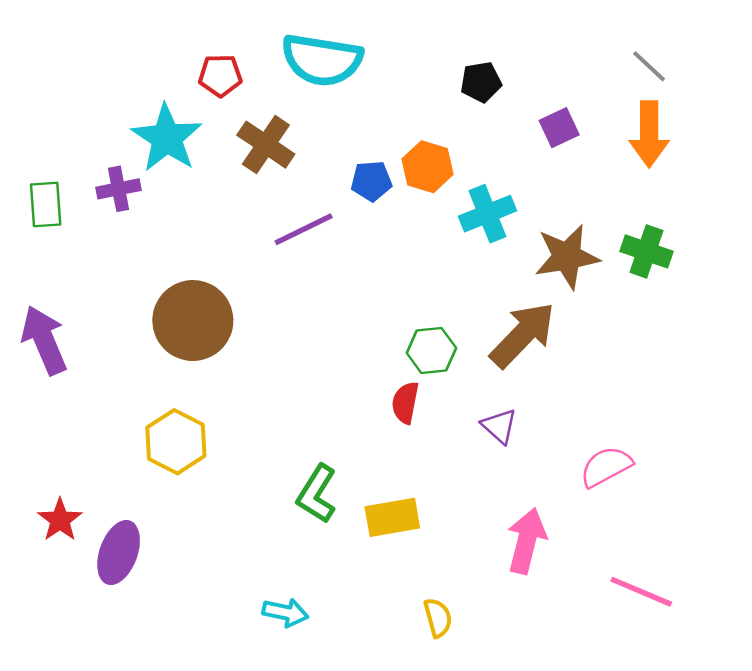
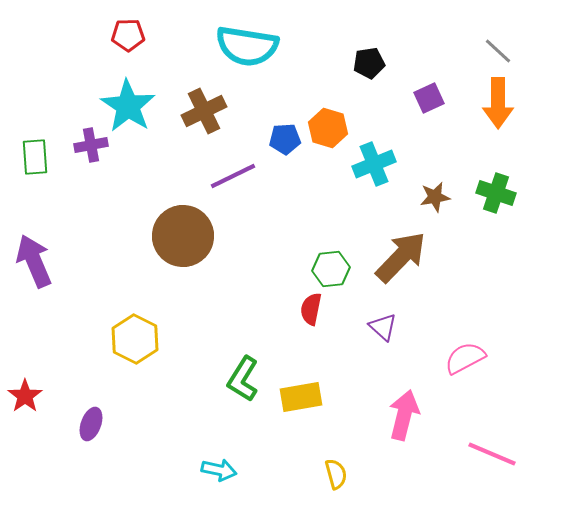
red pentagon: (220, 75) -> (128, 35), moved
brown cross: (266, 145) -> (204, 111), turned 30
brown star: (567, 257) -> (435, 197), size x0.6
brown circle: (193, 321) -> (183, 236), moved
red star: (60, 520) -> (25, 396), moved
purple ellipse: (119, 553) -> (91, 424), size x0.7

